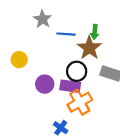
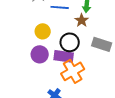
brown star: (89, 48) -> (82, 20), size x0.6
yellow circle: (19, 60) -> (43, 31), moved

